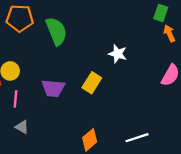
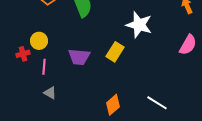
white star: (118, 54) -> (139, 25), size x1.5
white line: (137, 138) -> (157, 103), turned 50

